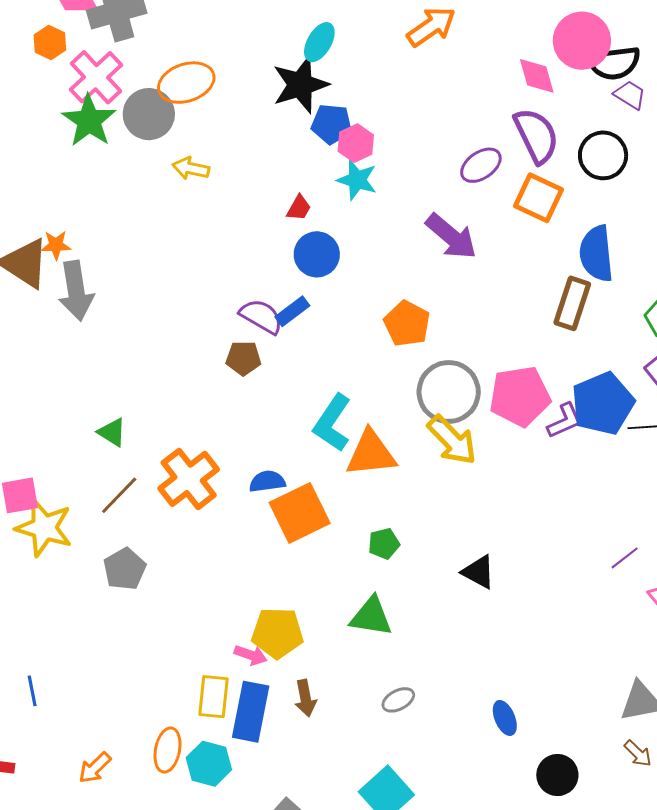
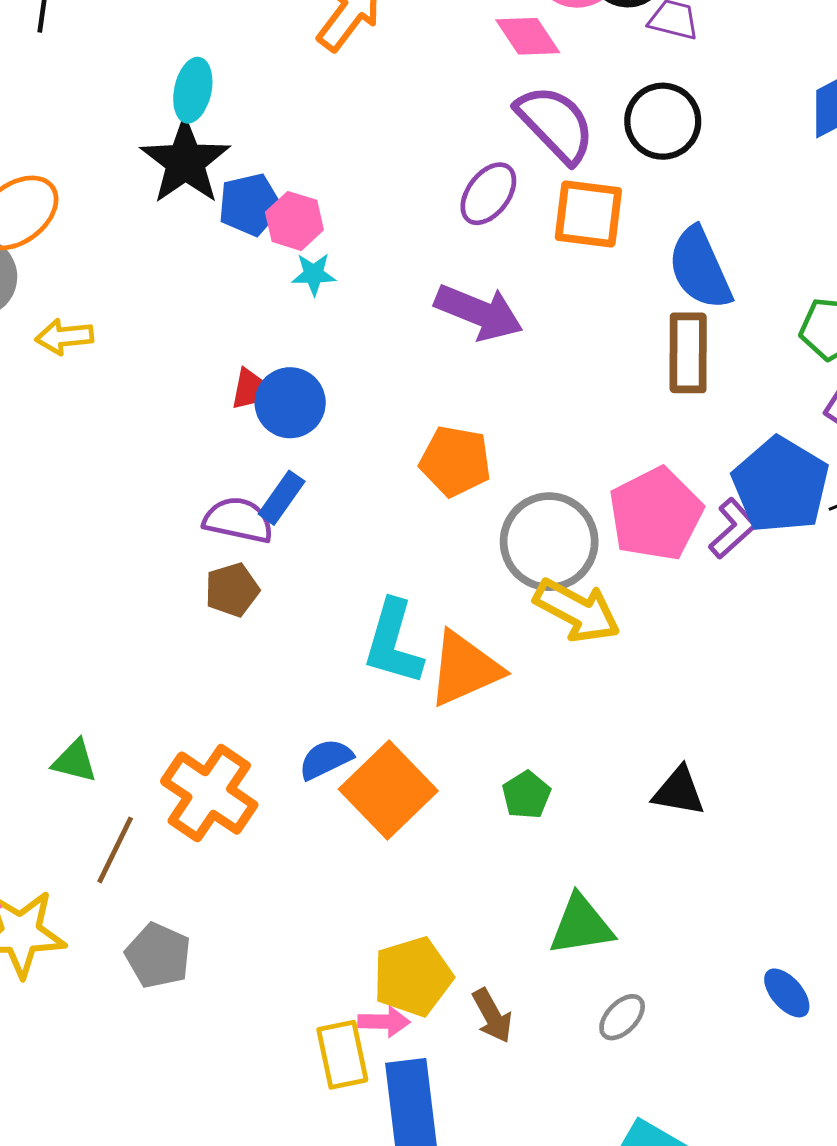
cyan star: (357, 180) -> (314, 274), size x0.7
red trapezoid: (299, 208) -> (249, 389), moved
green triangle: (371, 617) -> (581, 925), moved
yellow rectangle: (214, 697) -> (342, 1055), moved
brown arrow: (305, 698) -> (492, 1016), moved

